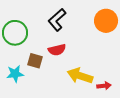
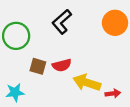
red semicircle: (57, 50) -> (62, 65), moved
cyan star: (15, 74) -> (15, 92), moved

